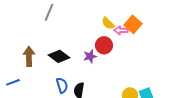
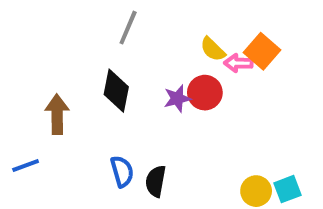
gray line: (49, 12) -> (128, 28), moved
black diamond: (59, 56) -> (116, 91), moved, turned 65
purple star: (90, 56) -> (177, 98), moved

